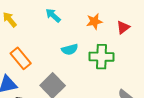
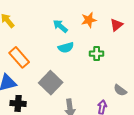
cyan arrow: (53, 15) -> (60, 26), moved
green cross: (101, 57) -> (97, 54), size x0.6

